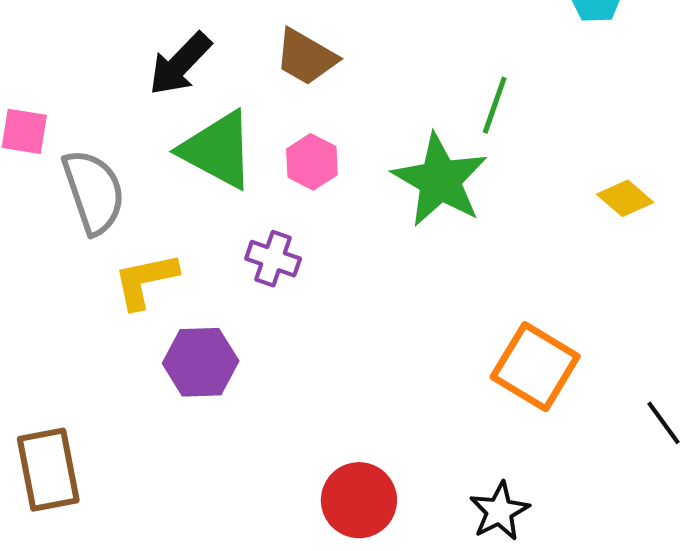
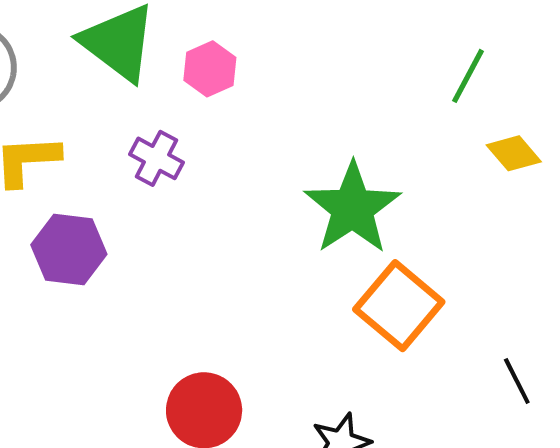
green line: (495, 105) -> (468, 76), moved
green star: (440, 180) -> (352, 208), moved

